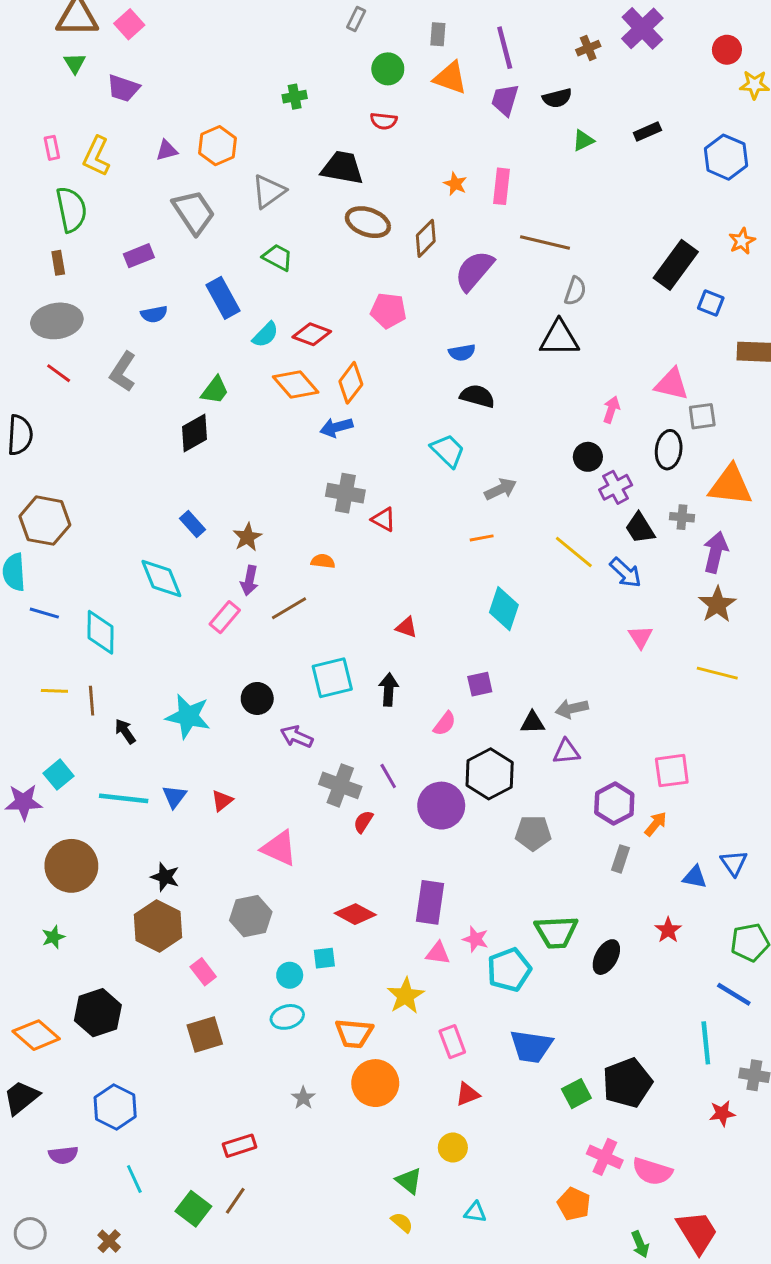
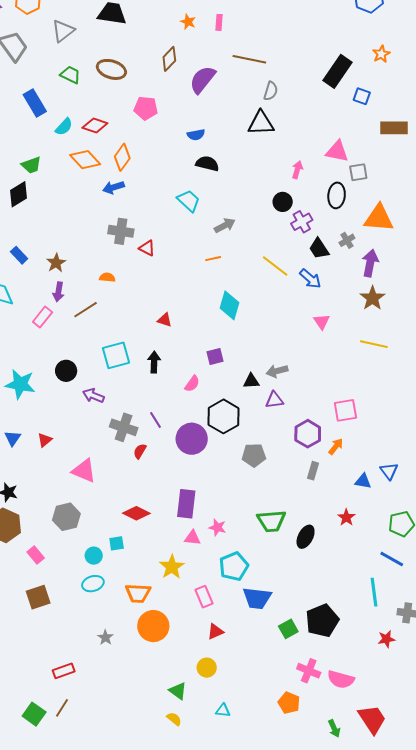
pink rectangle: (502, 186) -> (219, 22), size x0.7
brown ellipse: (368, 222) -> (111, 69), moved
green trapezoid: (215, 390) -> (31, 165), turned 35
gray cross: (682, 517) -> (347, 240), turned -35
cyan pentagon: (509, 970) -> (234, 566), moved

